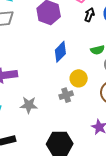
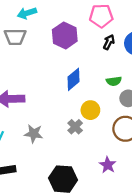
gray cross: (66, 95) -> (75, 127), turned -32

